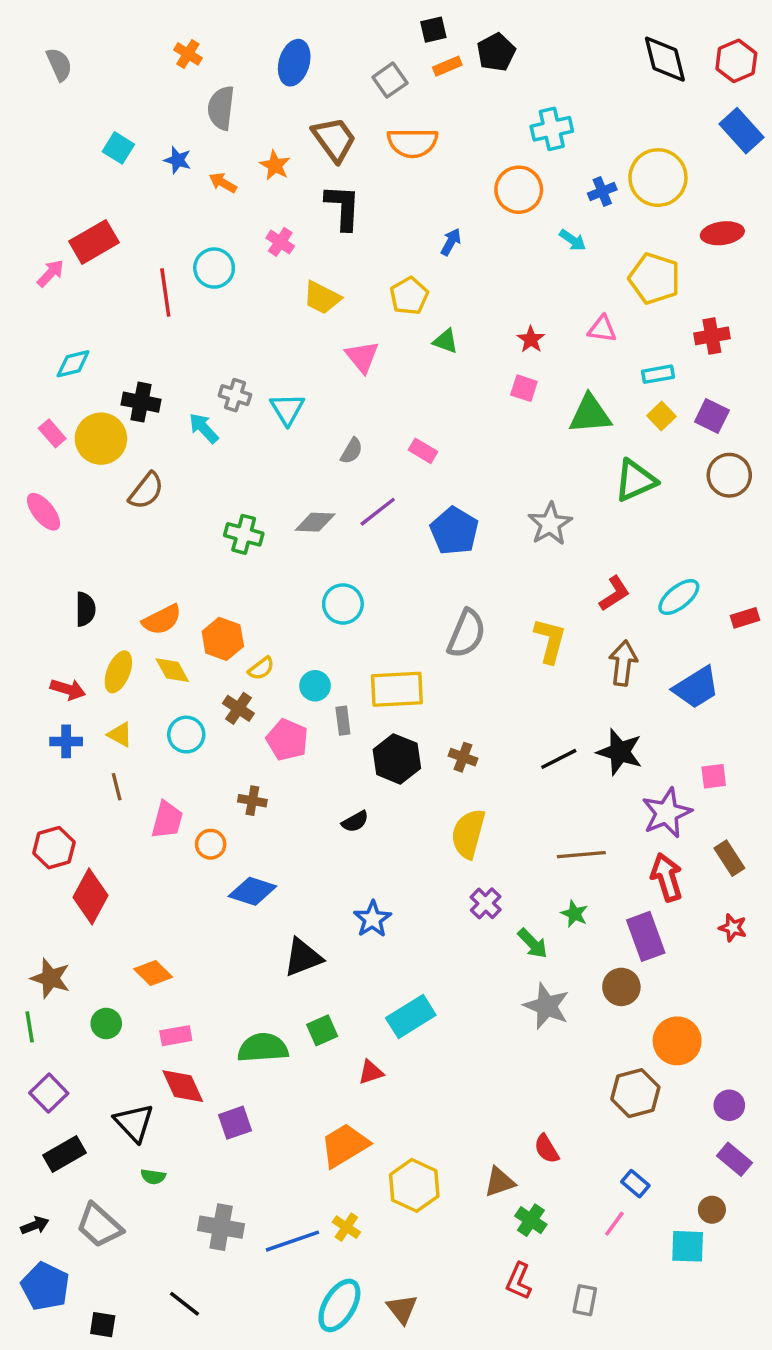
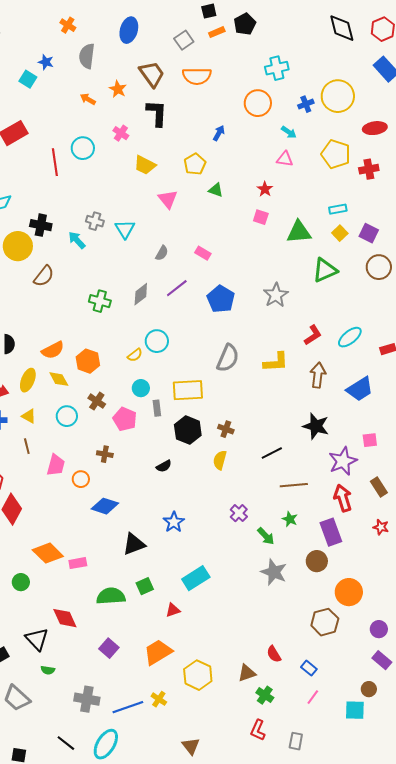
blue star: (178, 160) -> (46, 62), moved
pink triangle: (602, 329) -> (285, 159), moved
red cross: (712, 336) -> (369, 169), moved
gray diamond: (315, 522) -> (141, 294), turned -40
yellow L-shape: (550, 641) -> (276, 362), turned 72
yellow semicircle: (261, 668) -> (135, 355), moved
black line: (559, 759) -> (272, 453), moved
yellow semicircle: (468, 834) -> (220, 460), moved, size x0.7
orange diamond: (153, 973) -> (48, 553), size x1.4
pink rectangle: (176, 1036) -> (78, 563), moved
purple square: (235, 1123) -> (109, 648), moved, turned -30
blue rectangle: (635, 1184) -> (309, 668), moved
cyan ellipse: (339, 1305) -> (106, 744), moved

